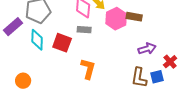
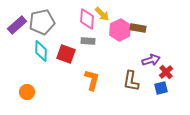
purple rectangle: (13, 27) -> (17, 25), moved
red cross: (170, 62) -> (166, 72), moved
brown L-shape: (139, 78) -> (131, 81), moved

